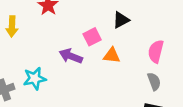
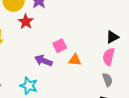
black triangle: (121, 20) -> (112, 37), moved
cyan star: (35, 78) -> (29, 86), moved, turned 30

